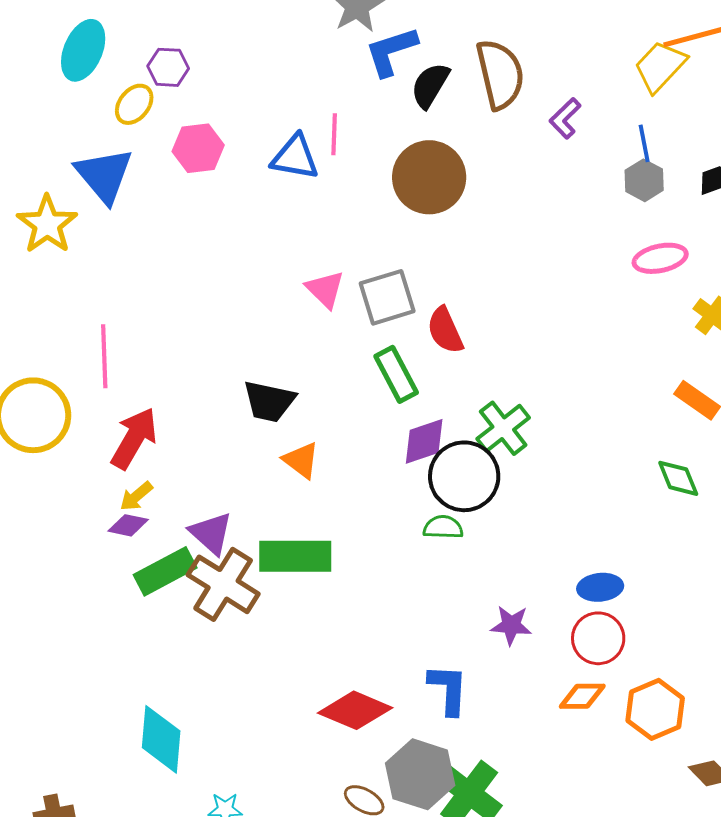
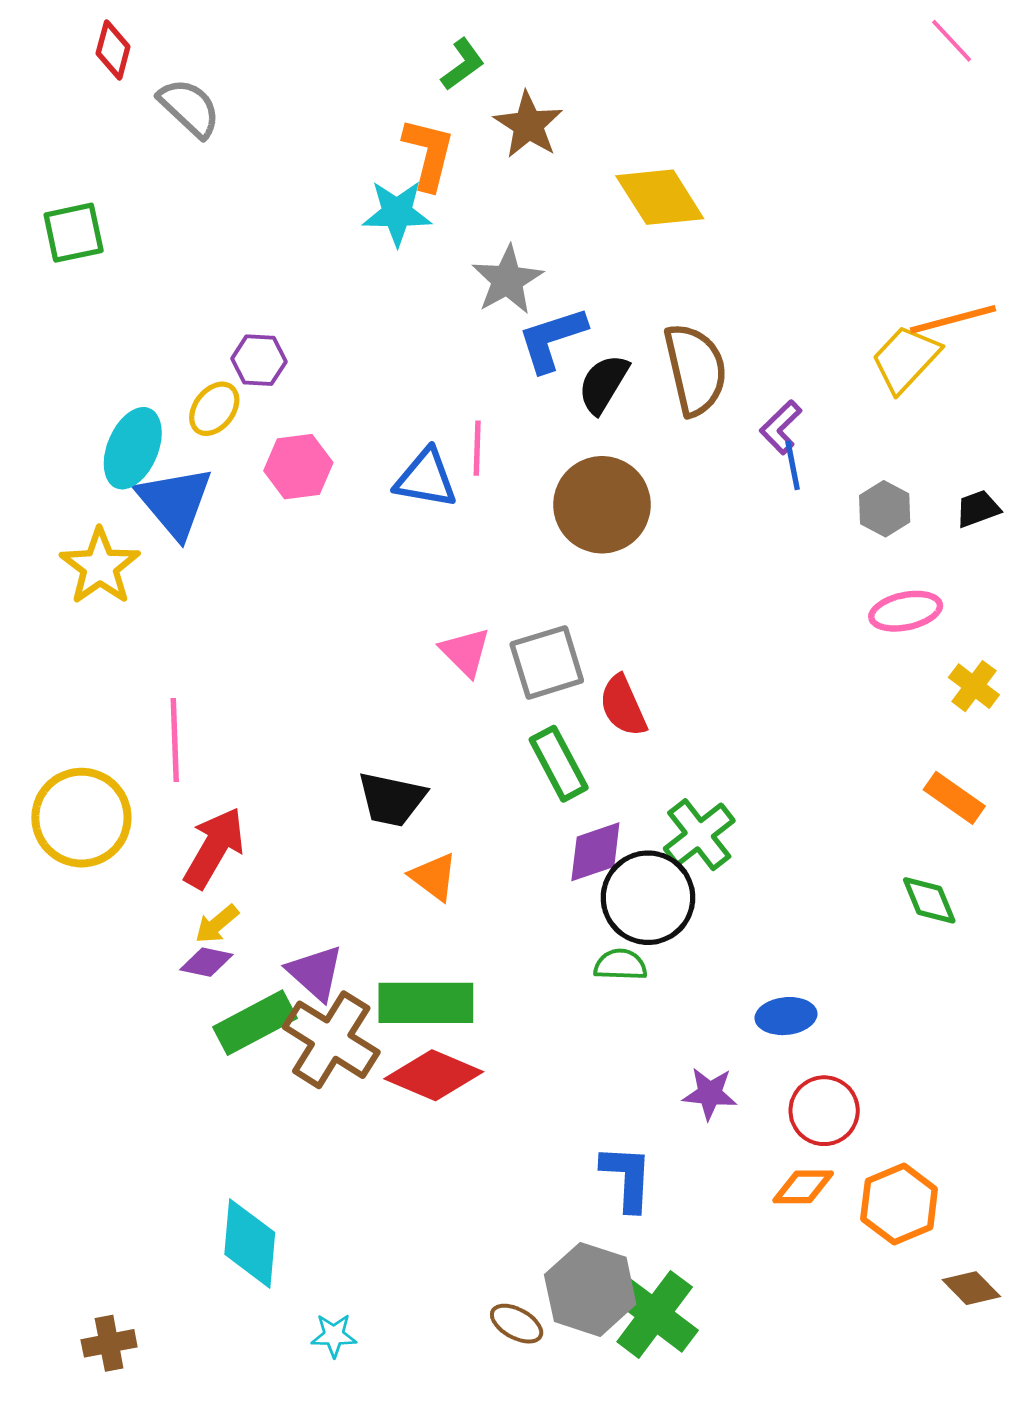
cyan ellipse: (83, 50) -> (133, 448), moved
blue line: (644, 143) -> (793, 465), moved
blue ellipse: (600, 587) -> (786, 1016), moved
red diamond: (355, 710) -> (434, 1075), moved

